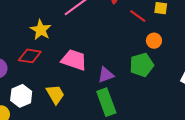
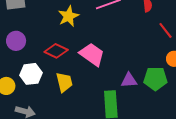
red diamond: (30, 56) -> (56, 51), moved
purple triangle: (106, 75) -> (129, 80), moved

